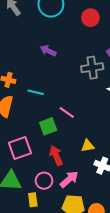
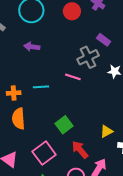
purple arrow: (48, 51) -> (32, 47), moved
cyan line: (36, 92) -> (41, 87), moved
pink line: (67, 113) -> (73, 77), moved

